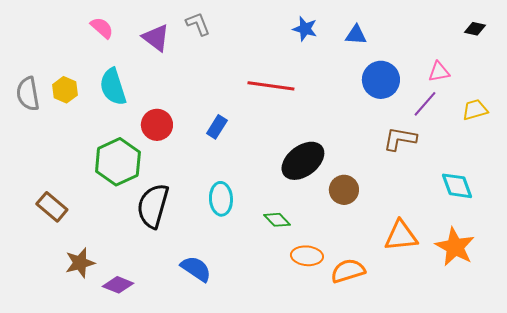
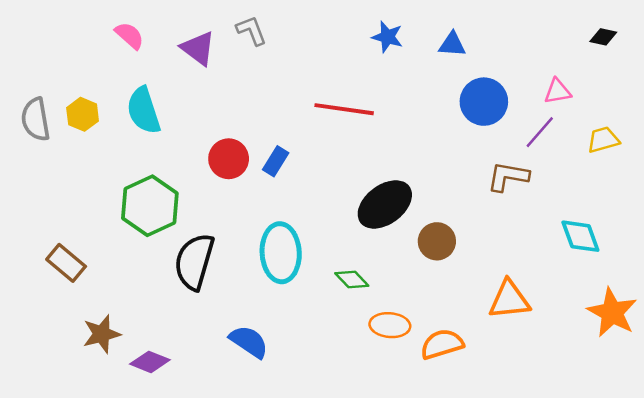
red circle: (157, 125) -> (229, 159), moved
cyan ellipse: (221, 199) -> (281, 253), size x1.4
orange star: (455, 247) -> (612, 312), moved

